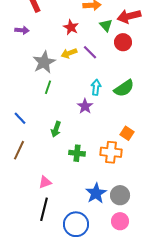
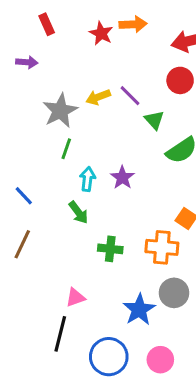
green triangle: (106, 25) -> (154, 120), moved
red star: (71, 27) -> (101, 33), moved
cyan arrow: (96, 87) -> (88, 179), moved
green arrow: (56, 129) -> (78, 212), turned -56
pink triangle: (45, 182) -> (75, 297), moved
gray circle: (120, 195) -> (174, 293), moved
pink circle: (120, 221) -> (160, 360), moved

